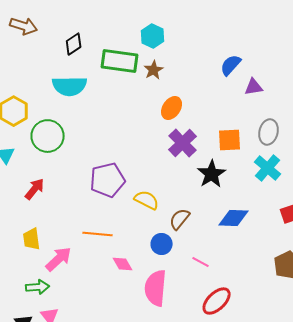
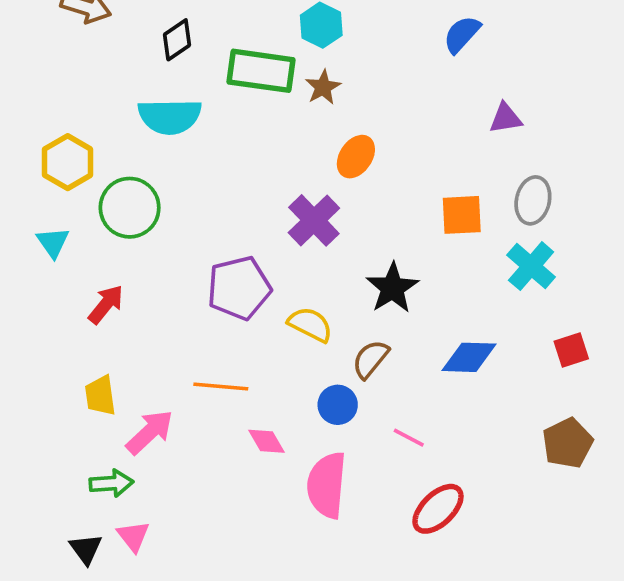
blue semicircle: (231, 65) -> (462, 34), moved
purple cross: (183, 143) -> (314, 220), moved
black star: (212, 174) -> (392, 288), moved

